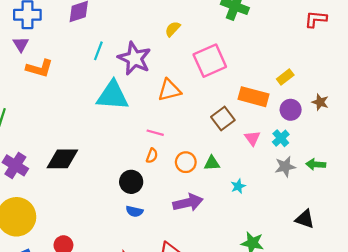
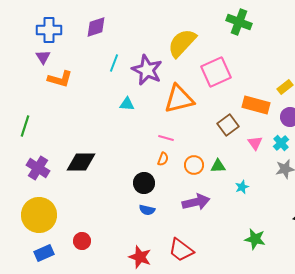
yellow semicircle: (173, 29) -> (182, 43), size x2.0
orange triangle: (169, 90) -> (179, 99), size x1.4
cyan triangle: (113, 96) -> (127, 104), size x0.5

